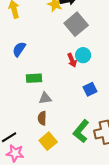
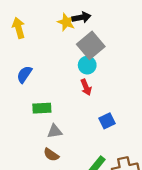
cyan circle: (83, 55) -> (87, 65), moved
brown semicircle: (42, 118) -> (51, 155), turned -56

